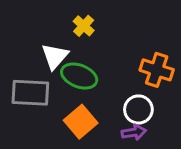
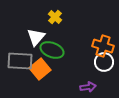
white circle: (138, 109) -> (104, 62), moved
orange square: (81, 122) -> (40, 69), moved

